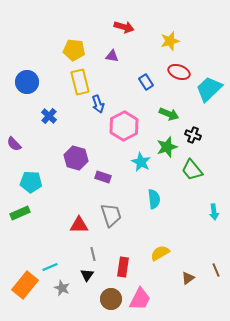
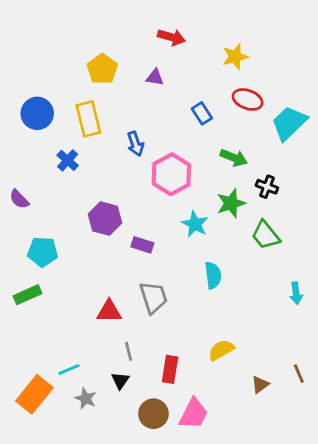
yellow pentagon: (74, 50) -> (102, 69), turned 30
yellow rectangle: (80, 82) -> (88, 119), moved

